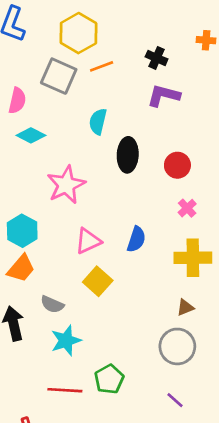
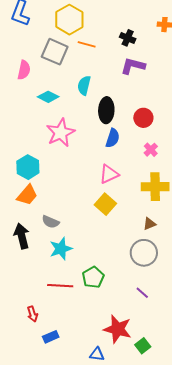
orange line: (102, 66) -> (87, 44), turned 36
cyan diamond: (31, 135) -> (48, 97), moved
blue semicircle: (136, 239) -> (113, 138), moved
pink triangle: (88, 241) -> (109, 174), moved
yellow square: (98, 281) -> (105, 204), moved

